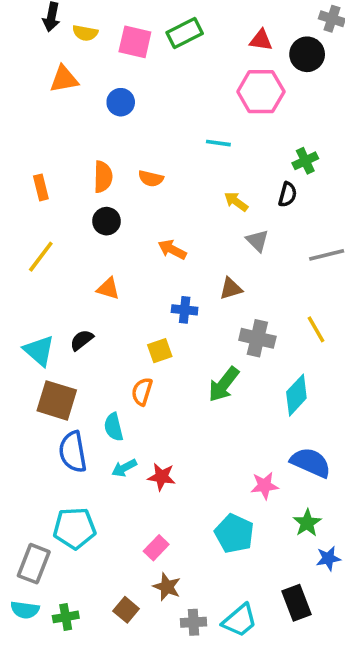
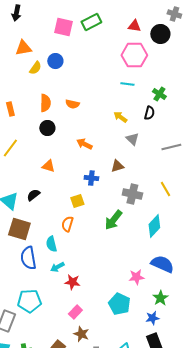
yellow semicircle: (85, 33) -> (35, 68), moved, turned -64
cyan line: (218, 143) -> (127, 84), moved
green cross: (305, 161) -> (159, 94), turned -32
red star: (162, 477) -> (72, 282), moved
blue star: (328, 558) -> (152, 318), moved

